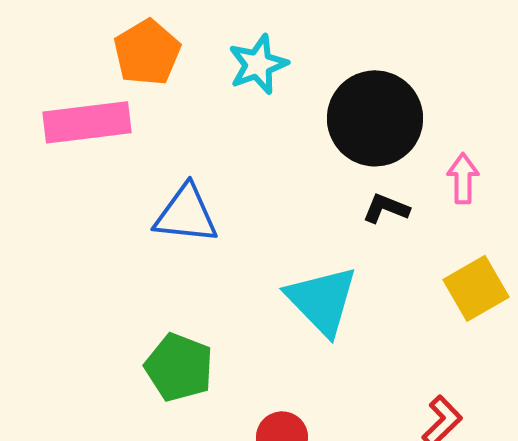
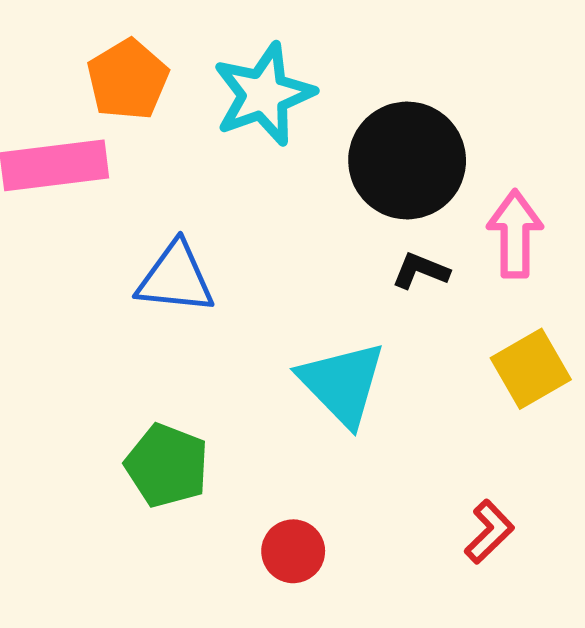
cyan star: (258, 64) -> (264, 94), size x1.4
pink arrow: (463, 178) -> (515, 234), size x1.4

